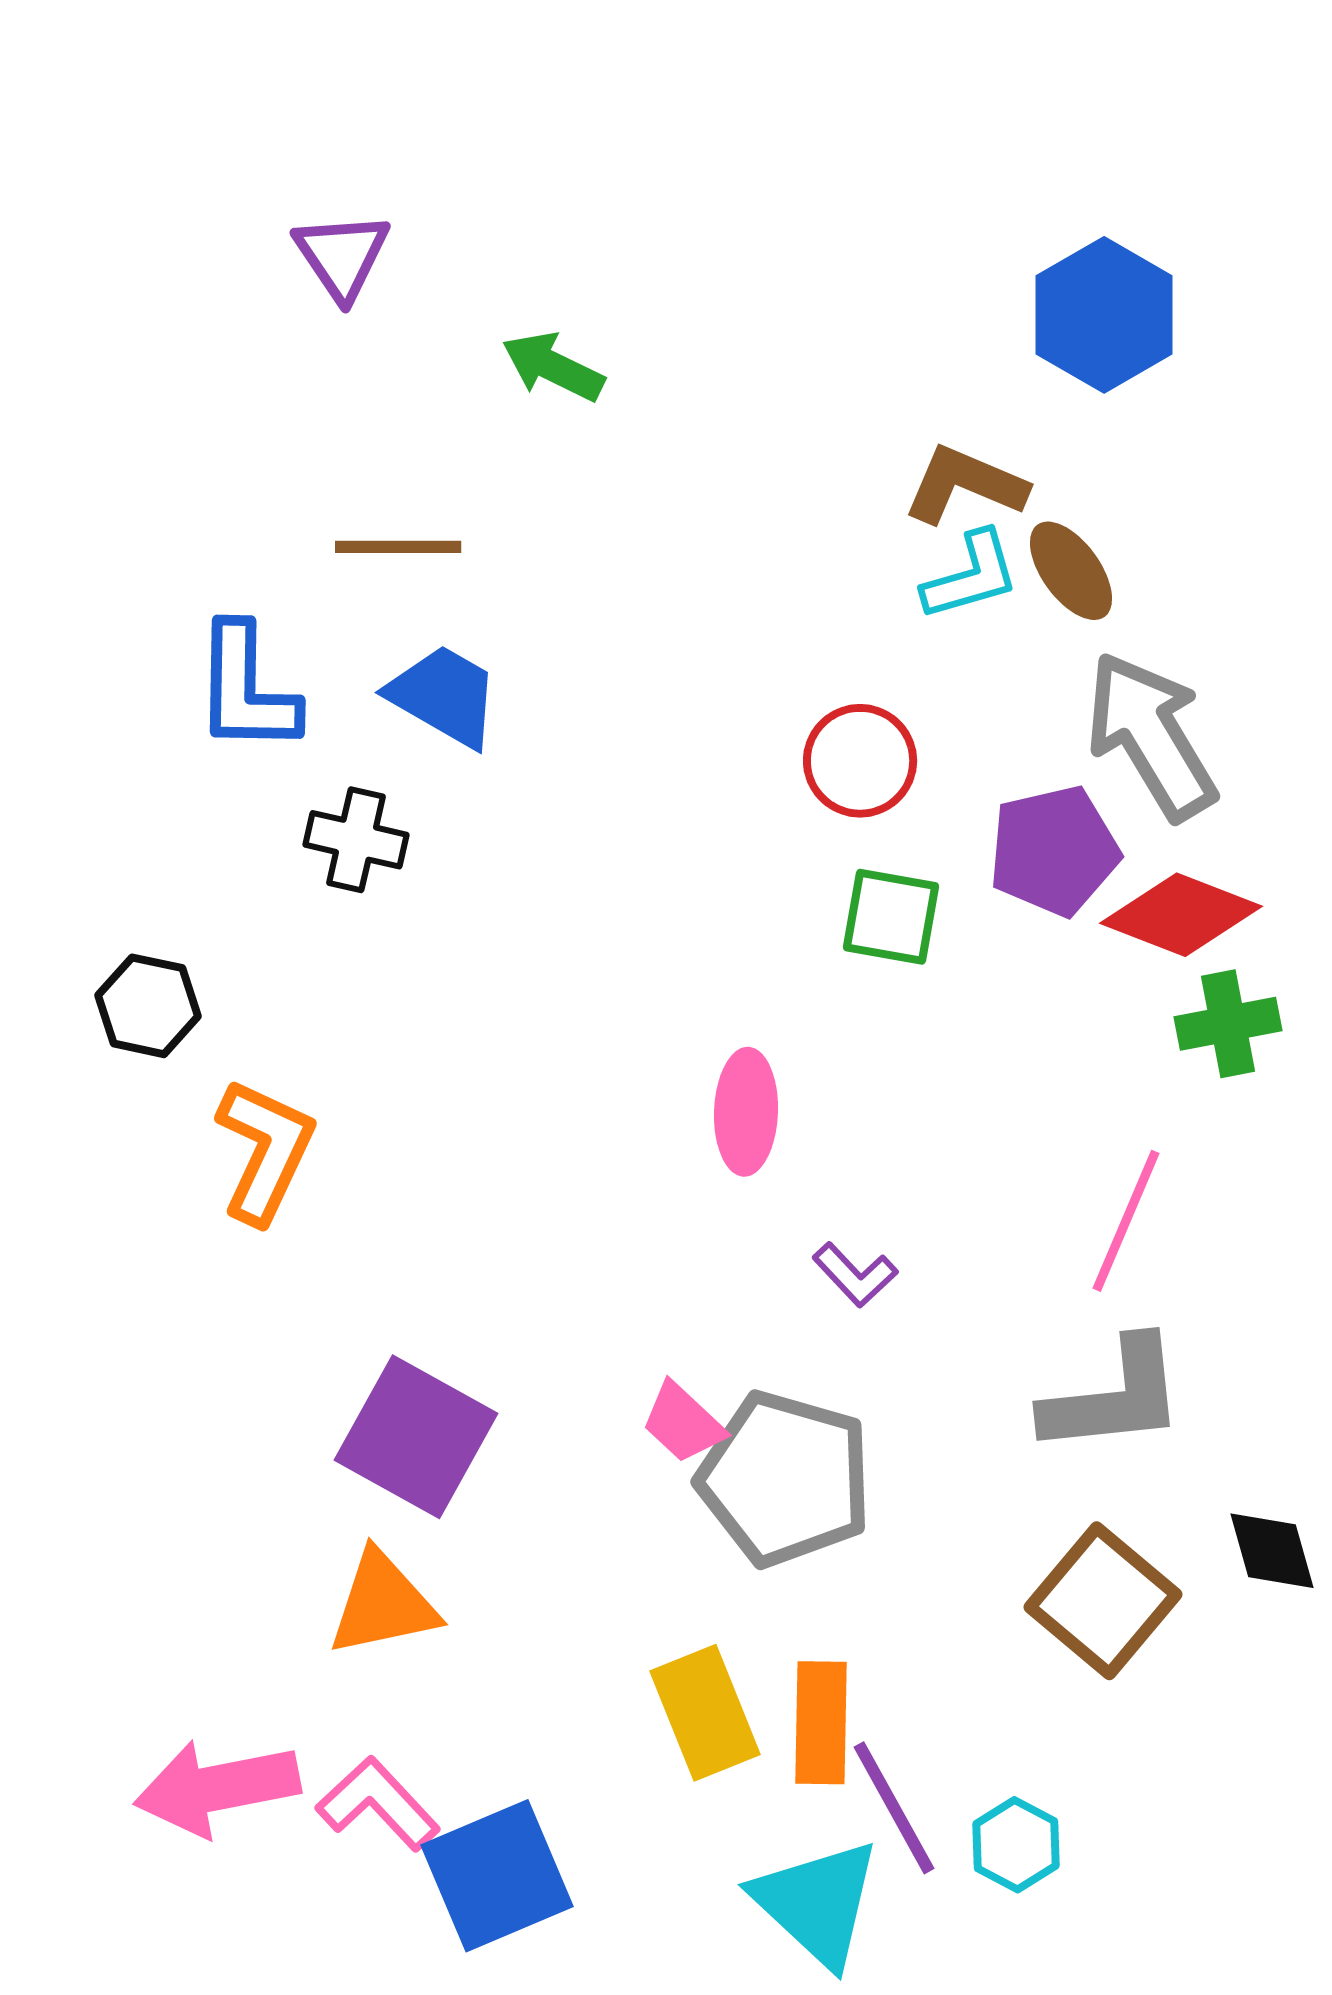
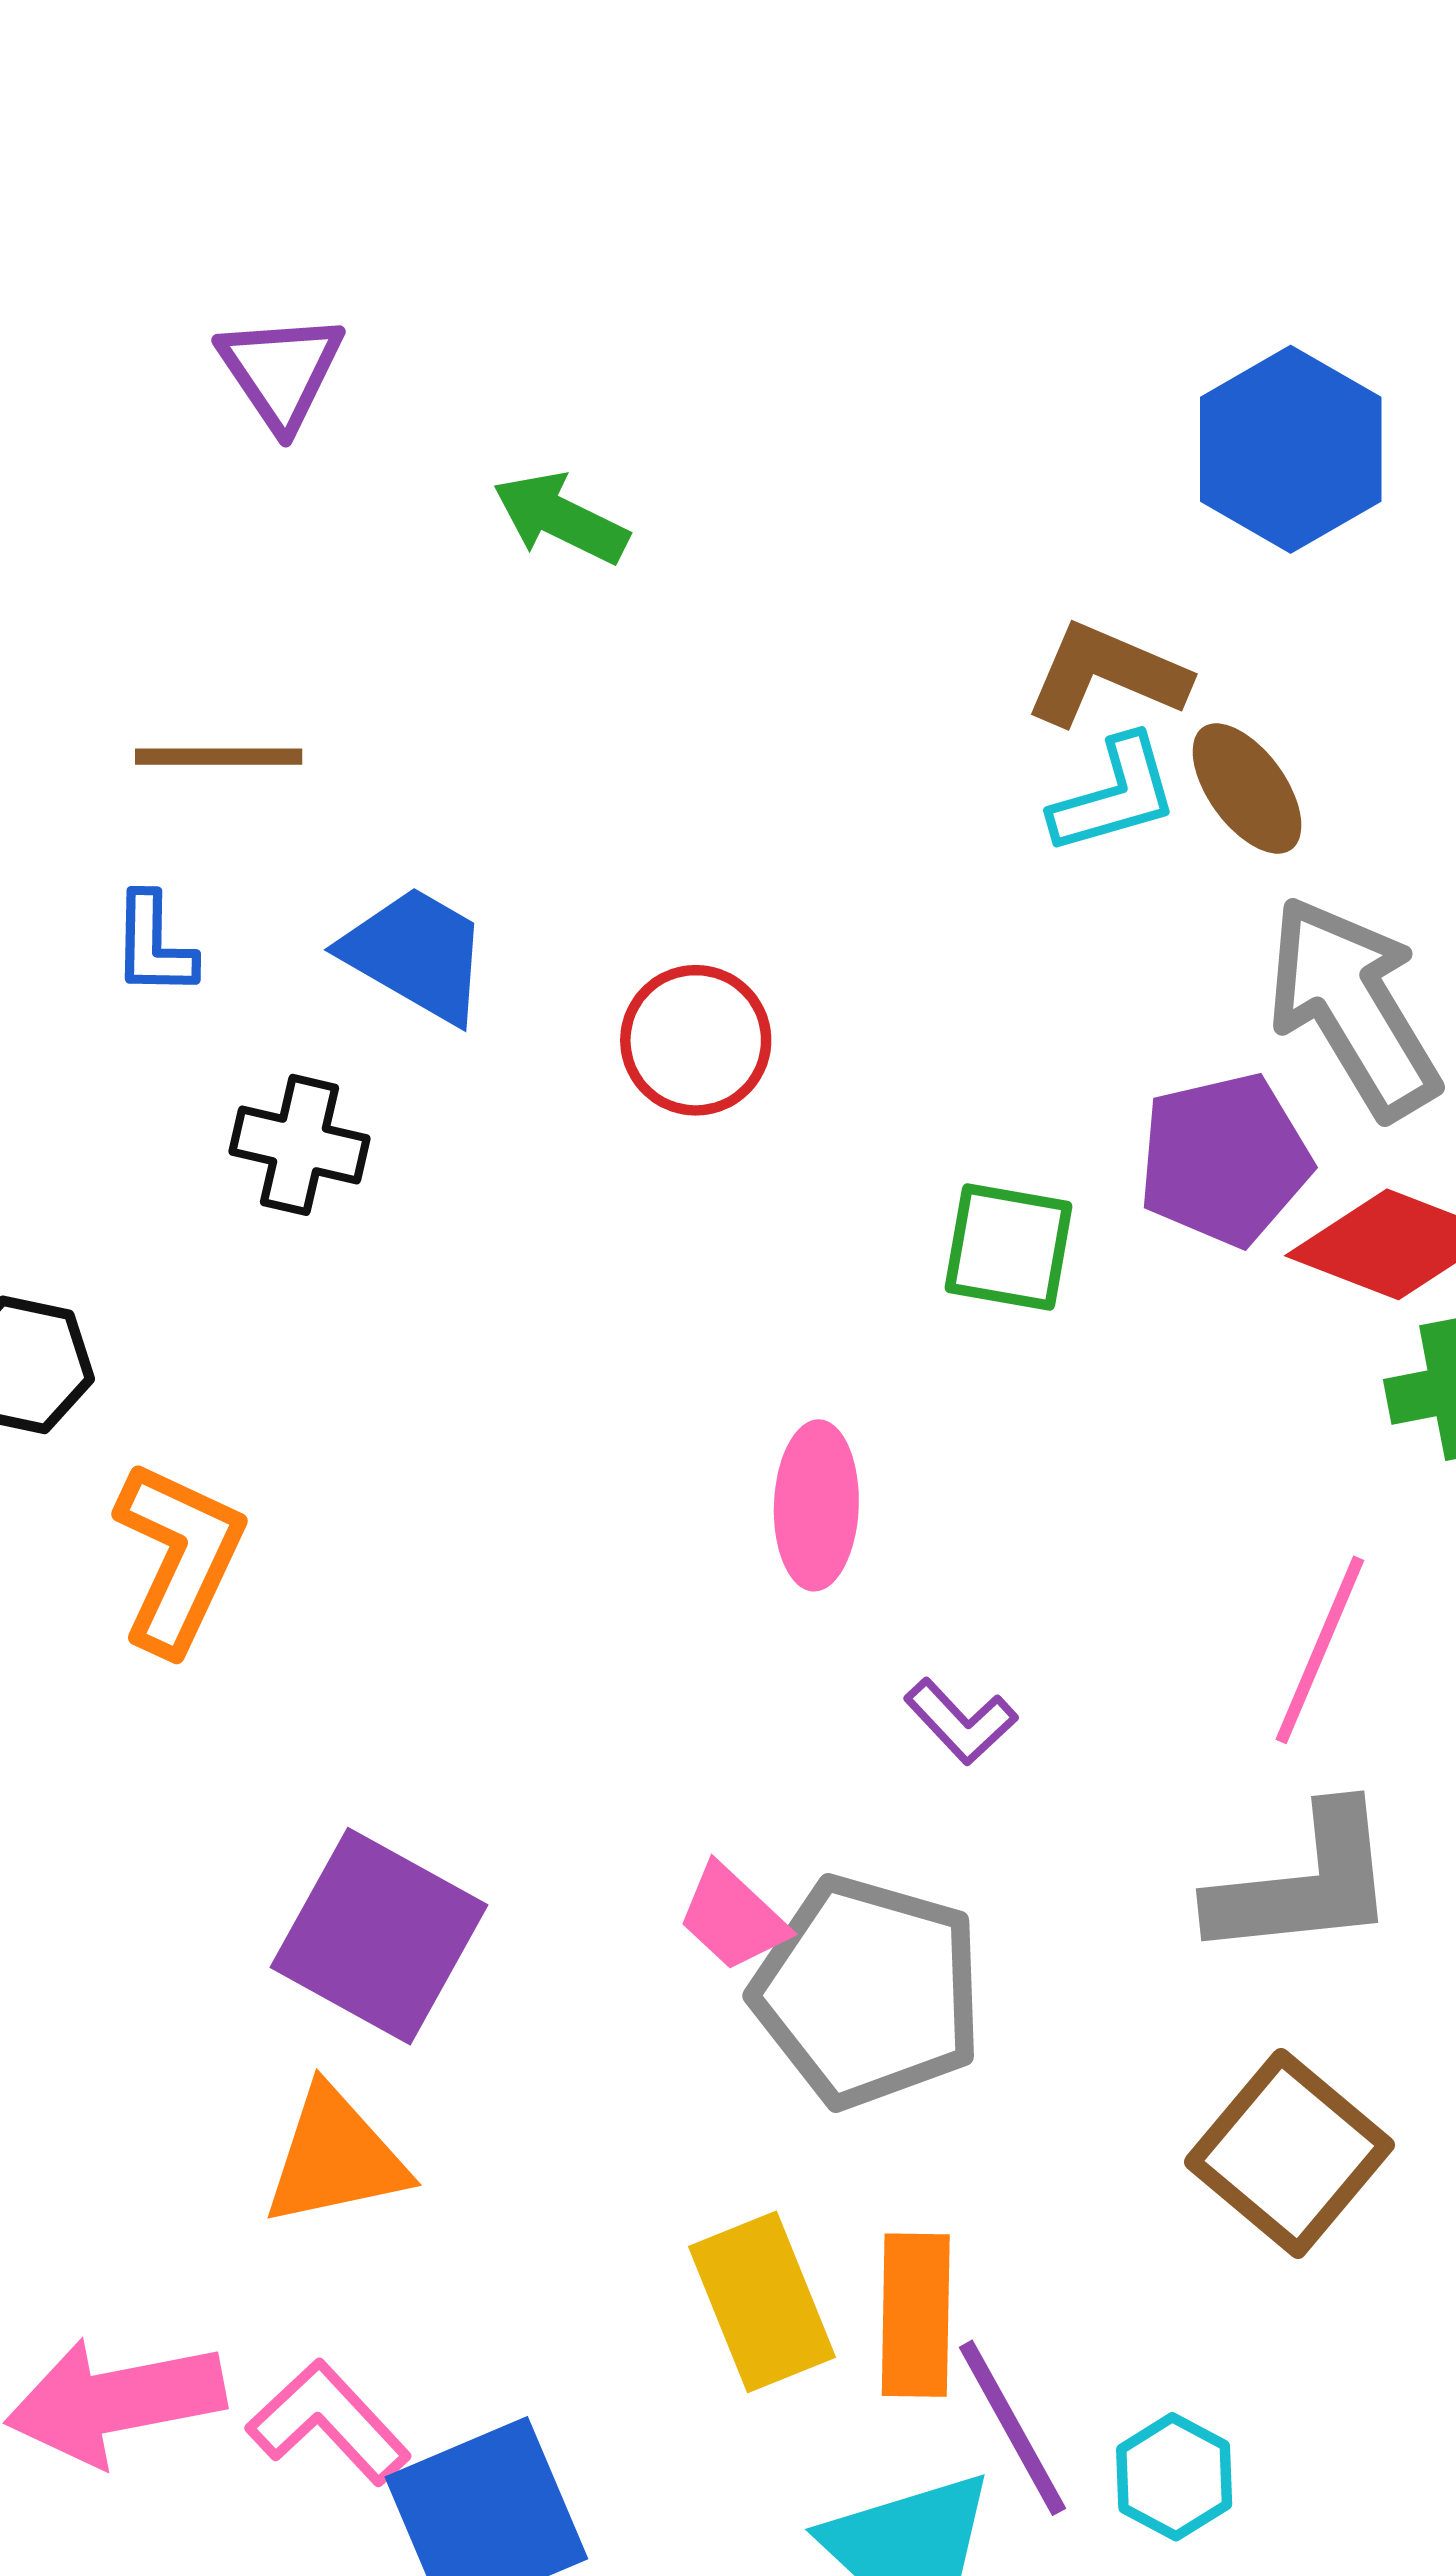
brown line: (398, 547) -> (219, 757), moved
blue L-shape: (246, 689) -> (154, 945), size x0.6
red circle: (860, 761) -> (696, 1040), moved

